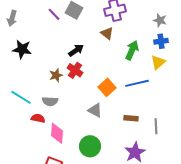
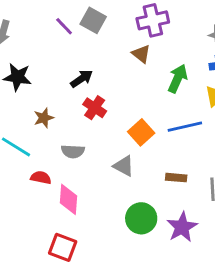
black arrow: (76, 50) -> (82, 79), moved
brown star: (56, 75) -> (44, 118), moved
gray semicircle: (50, 101) -> (73, 151), moved
green circle: (90, 146) -> (141, 218), moved

